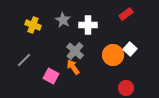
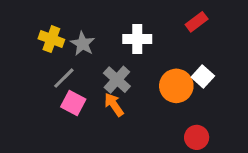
gray star: (63, 20) -> (83, 44), moved
gray line: (24, 60) -> (64, 78), moved
pink square: (51, 76) -> (73, 103), moved

